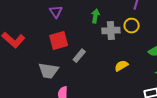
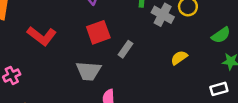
gray cross: (111, 31) -> (163, 15), turned 36

